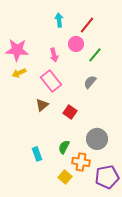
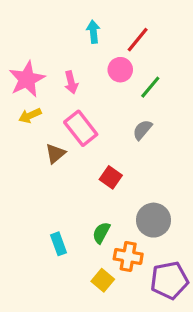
pink star: (17, 50) -> (27, 79), turned -30
pink arrow: (54, 55) -> (71, 82), moved
brown triangle: (42, 105) -> (55, 154), moved

